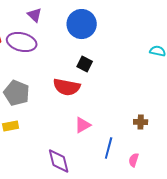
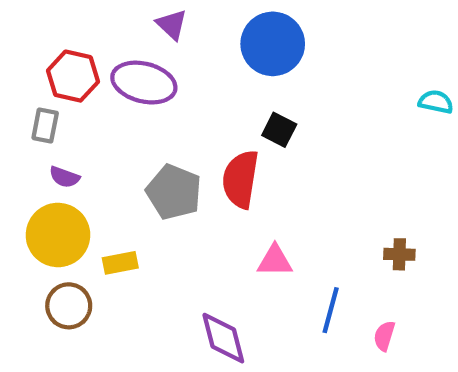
red semicircle: (67, 87) -> (240, 179), turned 88
gray pentagon: (17, 93) -> (174, 192), moved
pink triangle: (83, 125) -> (275, 261), turned 30

